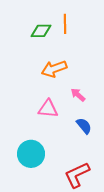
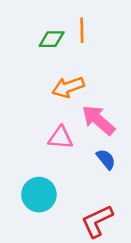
pink arrow: (78, 95) -> (98, 120), size x1.8

